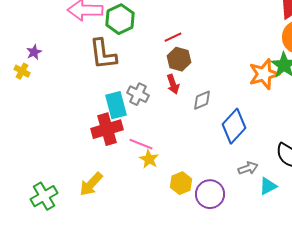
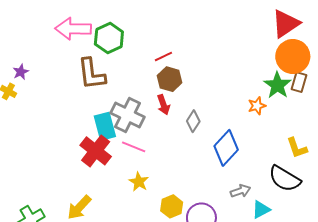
orange star: (264, 74) -> (257, 106), moved, size x0.6
gray cross: (138, 94) -> (127, 115), size x1.5
gray diamond: (202, 100) -> (193, 121), turned -35
red cross: (107, 129) -> (96, 151), turned -36
pink line: (141, 144) -> (134, 147), moved

